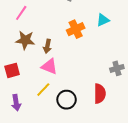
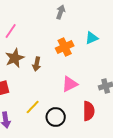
brown star: (25, 40) -> (15, 58), turned -30
pink triangle: (49, 66) -> (70, 84), moved, turned -48

